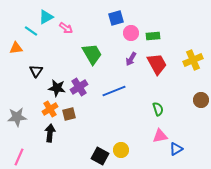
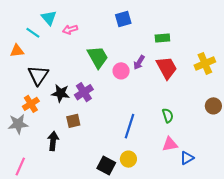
cyan triangle: (46, 17) -> (49, 18), turned -42
pink arrow: (66, 28) -> (70, 30), turned 128
pink circle: (131, 33) -> (121, 71), moved
black triangle: (36, 71) -> (38, 75), size x1.5
blue line: (114, 91) -> (130, 126), moved, turned -50
orange cross: (50, 109) -> (31, 104), moved

